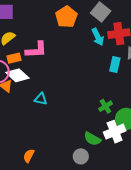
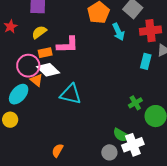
cyan arrow: (98, 37) -> (118, 32), moved
cyan triangle: (41, 99) -> (71, 94), size x1.6
white cross: (115, 132) -> (133, 145), moved

